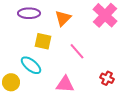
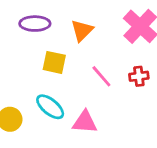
cyan ellipse: (31, 65) -> (50, 107), moved
red cross: (107, 78) -> (139, 76), moved, turned -32

